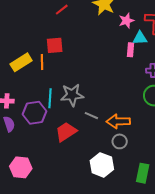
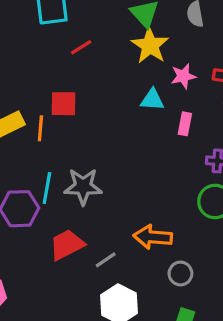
cyan triangle: (140, 38) -> (152, 100), moved
gray line: (91, 116) -> (106, 260), moved, turned -64
gray circle: (120, 141) -> (180, 273), moved

